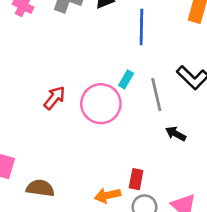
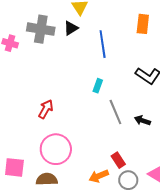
gray line: (156, 95) -> (115, 112), moved
pink circle: (101, 104) -> (56, 149), moved
red rectangle: (136, 179) -> (118, 160), turned -35

